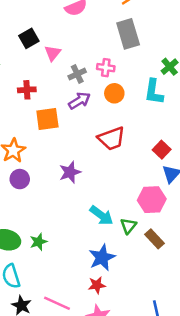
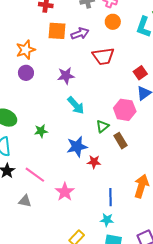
purple arrow: (79, 101) -> (80, 33), moved
cyan arrow: (101, 215) -> (76, 105), moved
green star: (38, 242) -> (41, 131), moved
red star: (97, 285) -> (94, 162), moved

